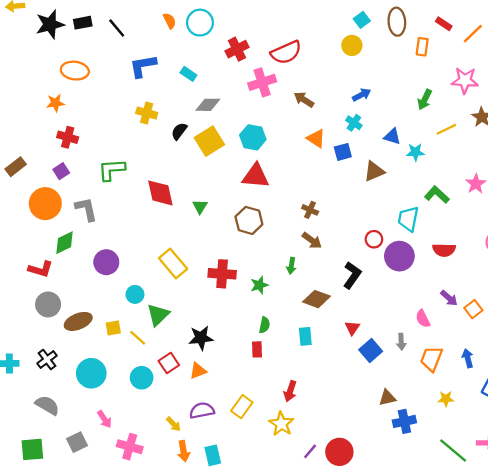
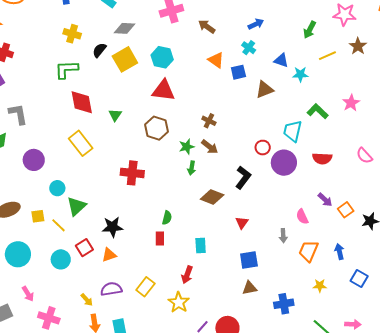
green L-shape: (112, 170) -> (66, 69), moved
yellow rectangle: (173, 263) -> (81, 143), moved
green star: (259, 285) -> (187, 147), moved
cyan rectangle: (305, 336) -> (201, 245), moved
blue square: (371, 350) -> (249, 260), moved, turned 30
brown triangle: (387, 398) -> (250, 288), moved

